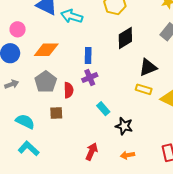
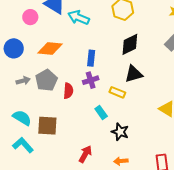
pink circle: (18, 29) -> (30, 17), moved
black triangle: (148, 67) -> (134, 74), moved
gray arrow: (12, 84) -> (23, 81), moved
yellow rectangle: (144, 89) -> (117, 92), moved
brown square: (56, 113) -> (47, 126), moved, size x1.5

